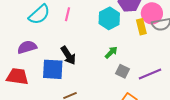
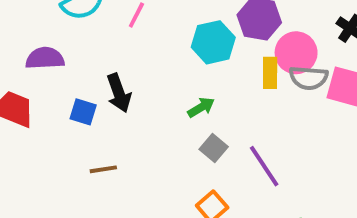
blue square: (53, 69) -> (83, 112), size x0.6
purple line: (150, 74) -> (264, 166), turned 65

